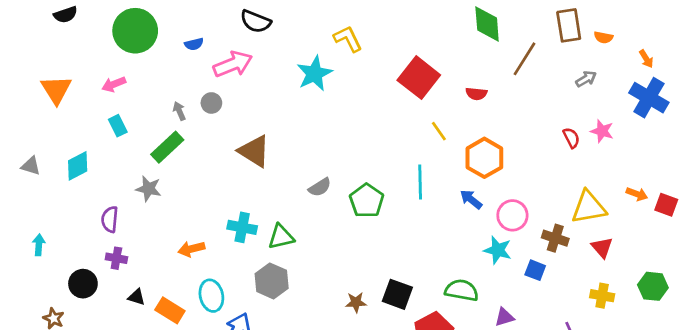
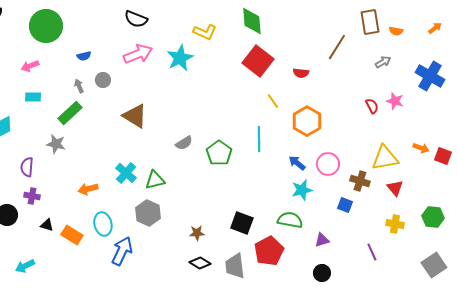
green diamond: (487, 24) -> (252, 21), moved
yellow L-shape: (348, 39) -> (205, 32), turned 140
blue semicircle: (194, 44) -> (84, 56), moved
orange arrow: (646, 59) -> (435, 28), moved, turned -96
pink arrow: (233, 64) -> (138, 54), moved
cyan rectangle: (118, 126) -> (33, 97), turned -63
blue arrow: (471, 199) -> (297, 163), moved
cyan cross: (242, 227) -> (126, 173), turned 30
cyan star: (498, 250) -> (302, 190), moved, turned -30
brown star: (356, 302) -> (197, 233), moved

